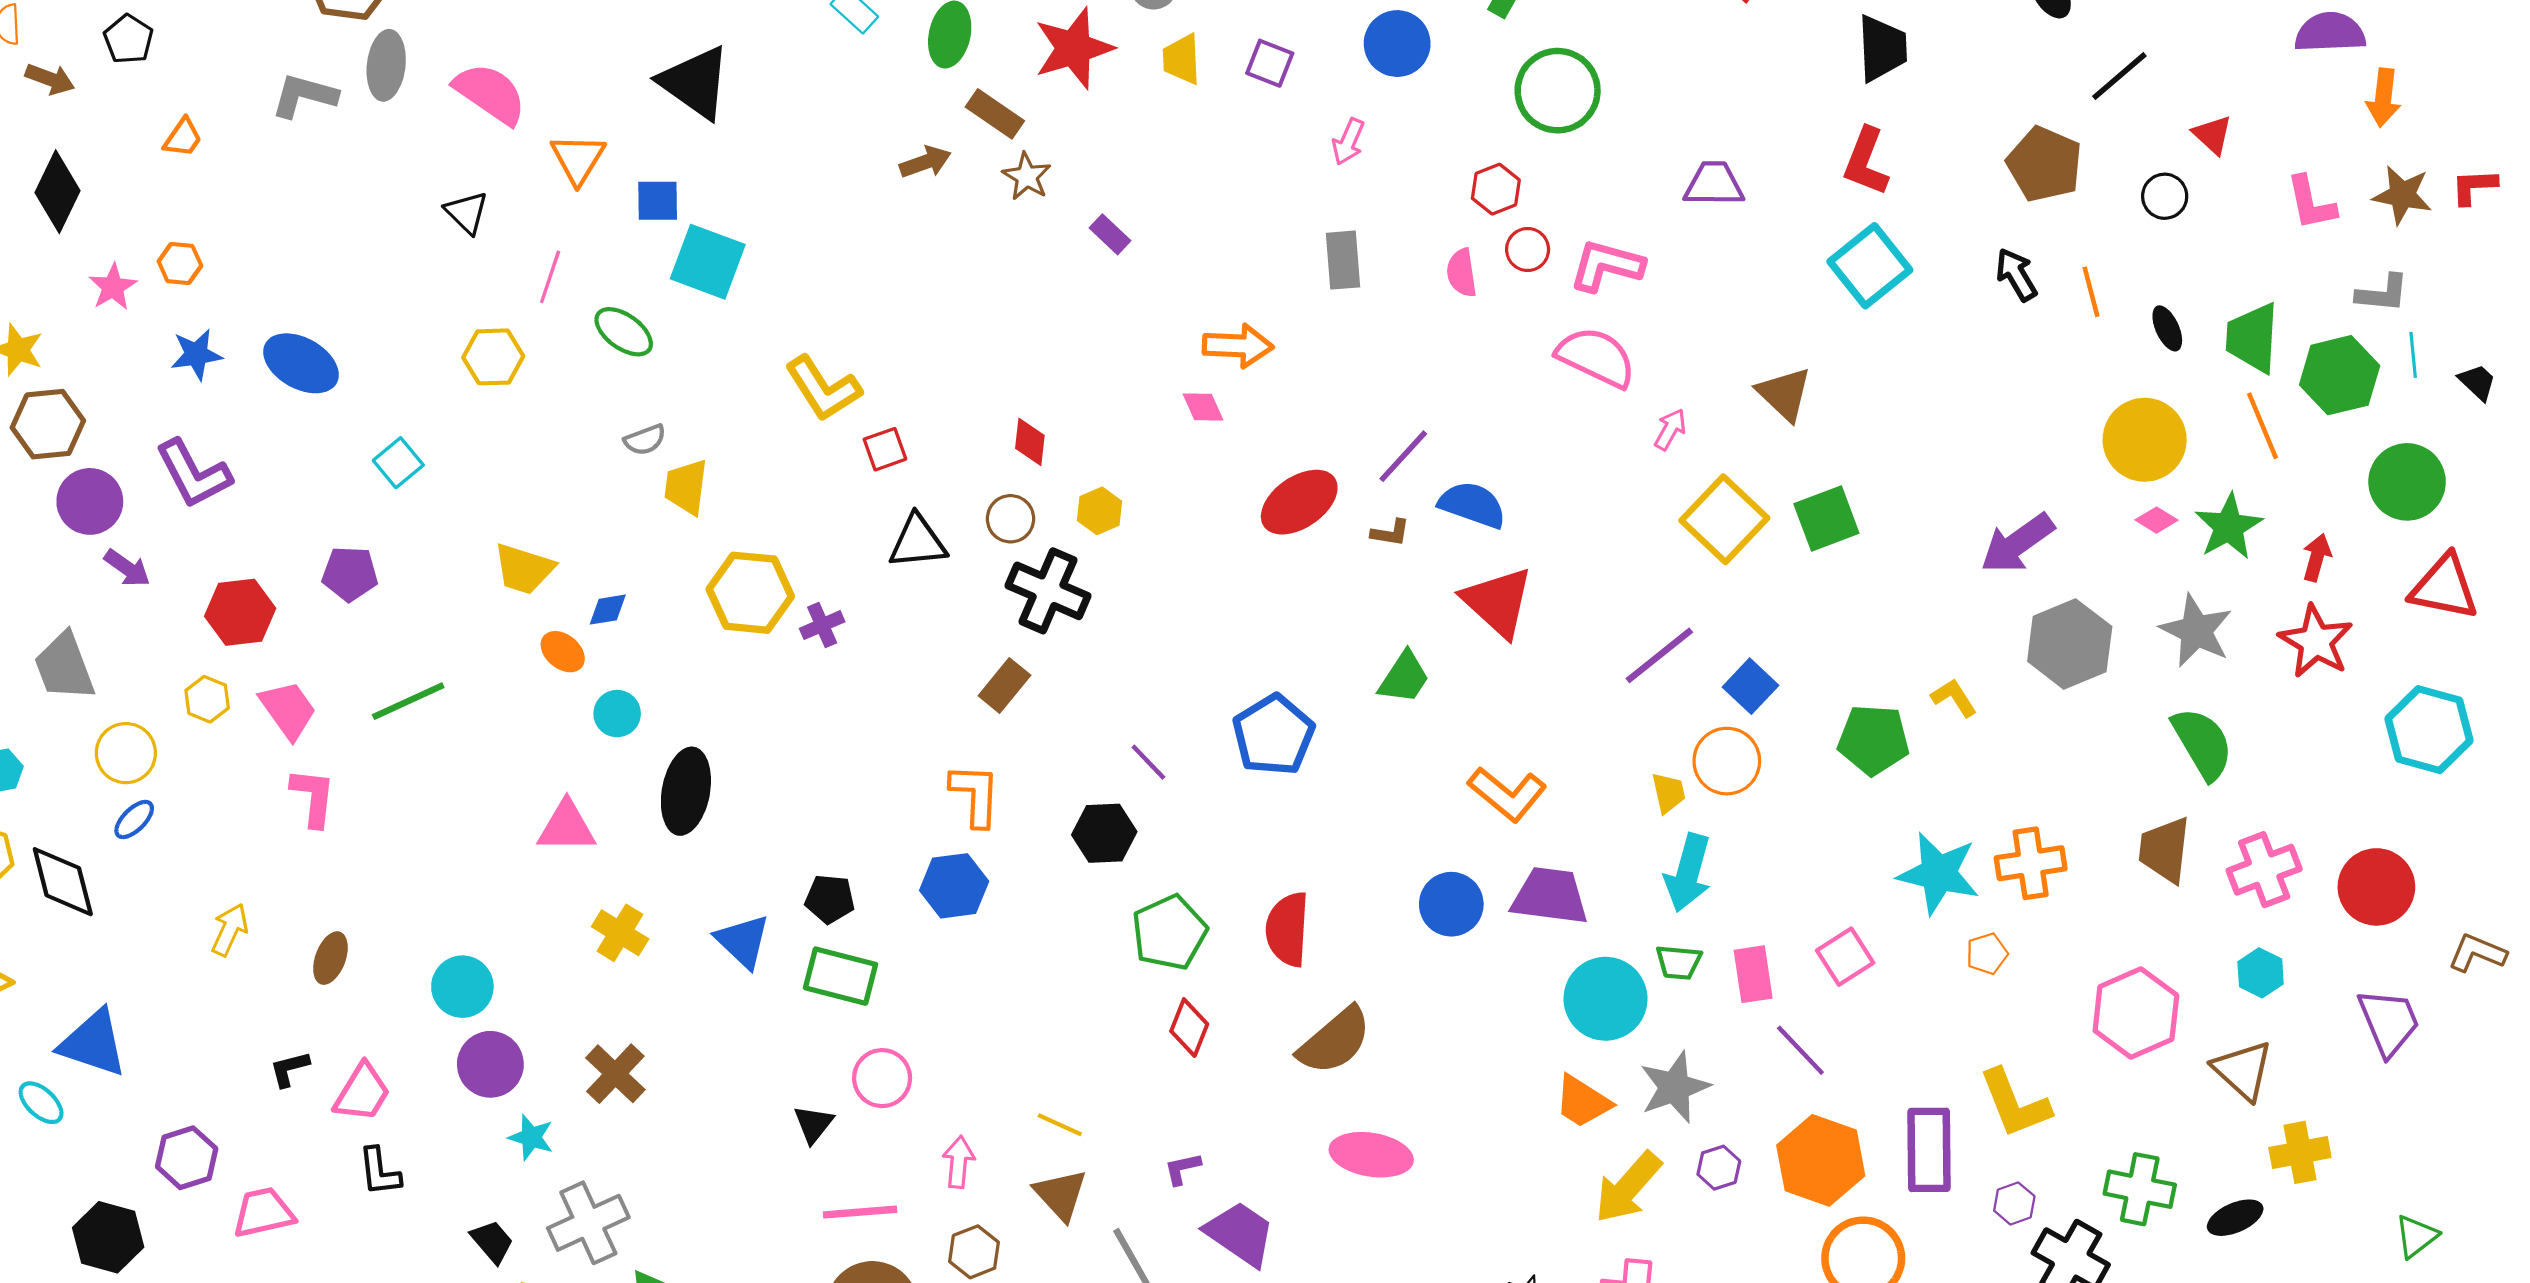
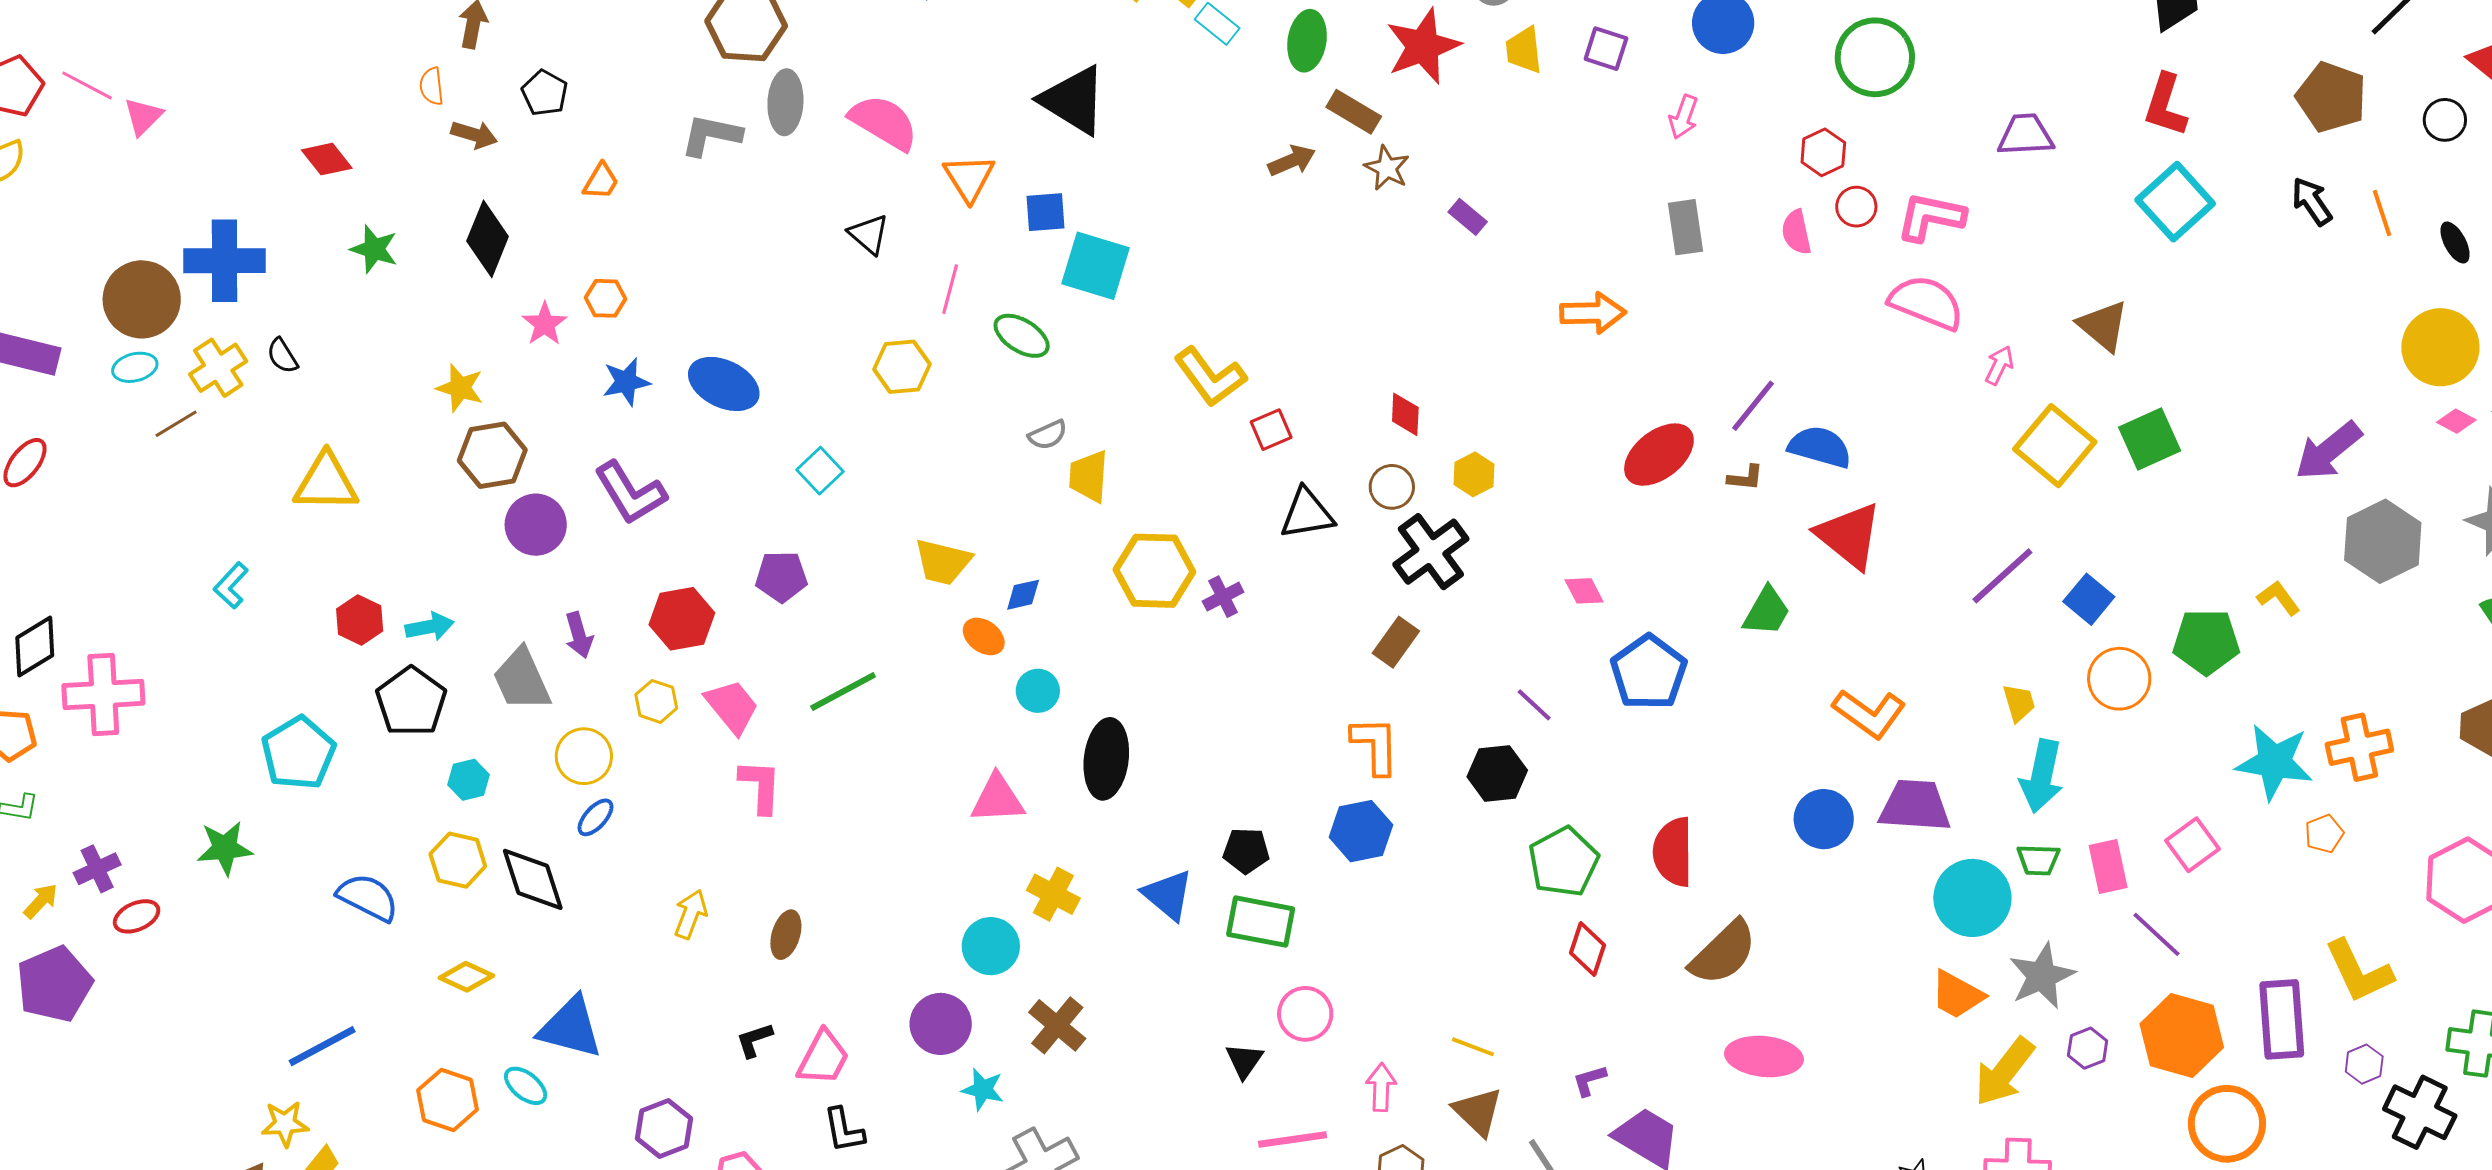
pink diamond: (1203, 407) -> (1584, 591), moved
purple arrow: (127, 568) -> (579, 635), moved, turned 42
black cross: (1048, 591) -> (1431, 552), turned 34
orange circle: (1727, 761) -> (2119, 679), moved
cyan circle: (462, 987) -> (991, 946), moved

